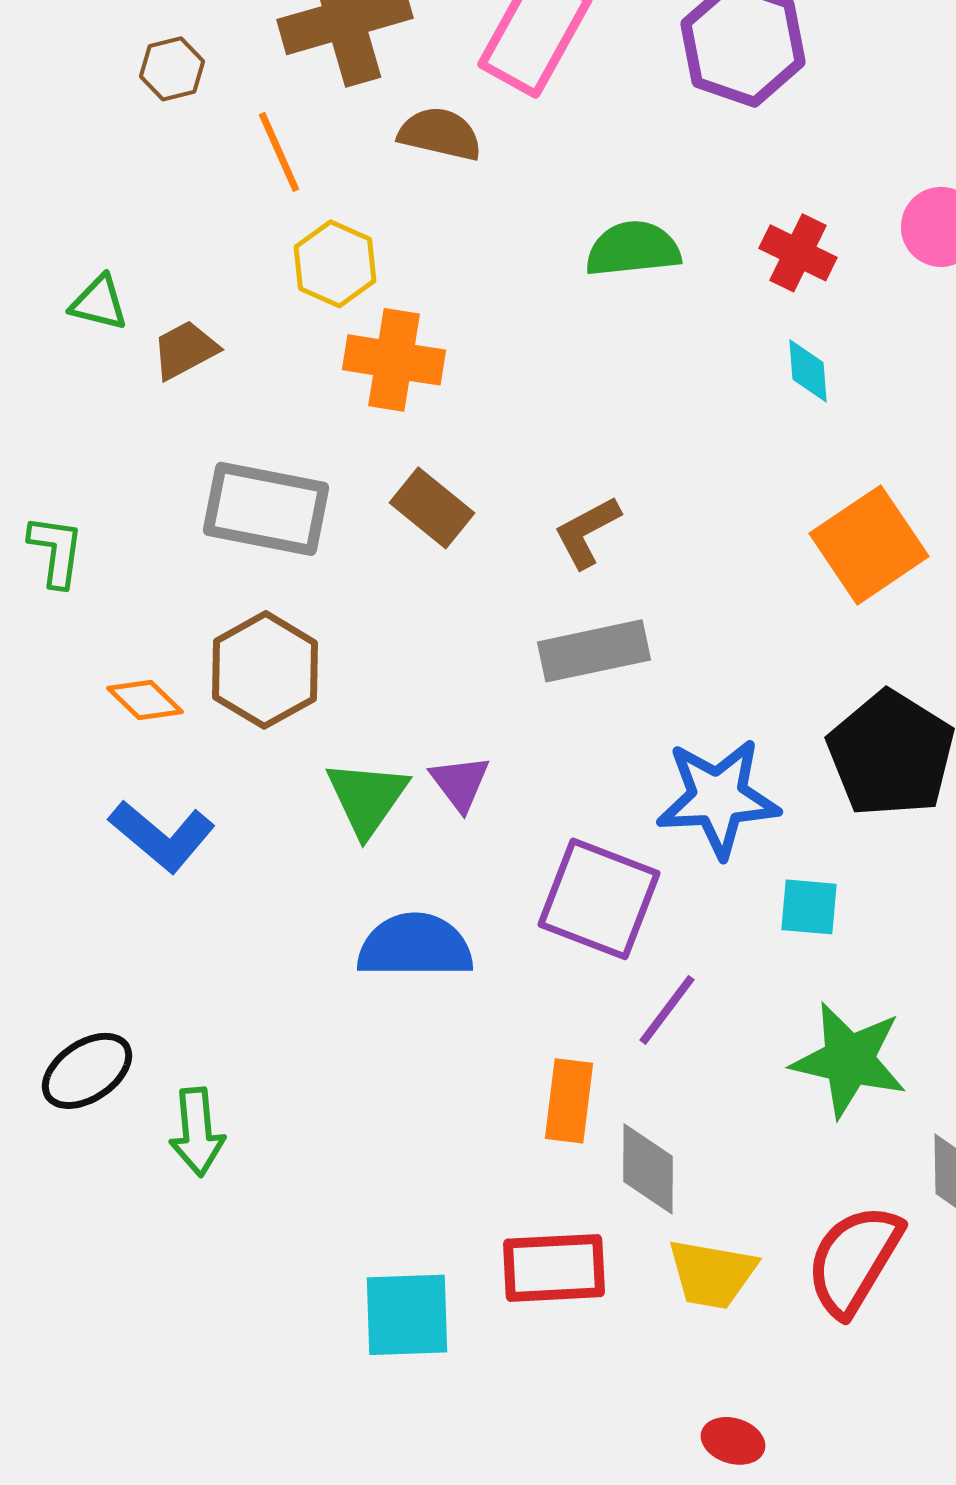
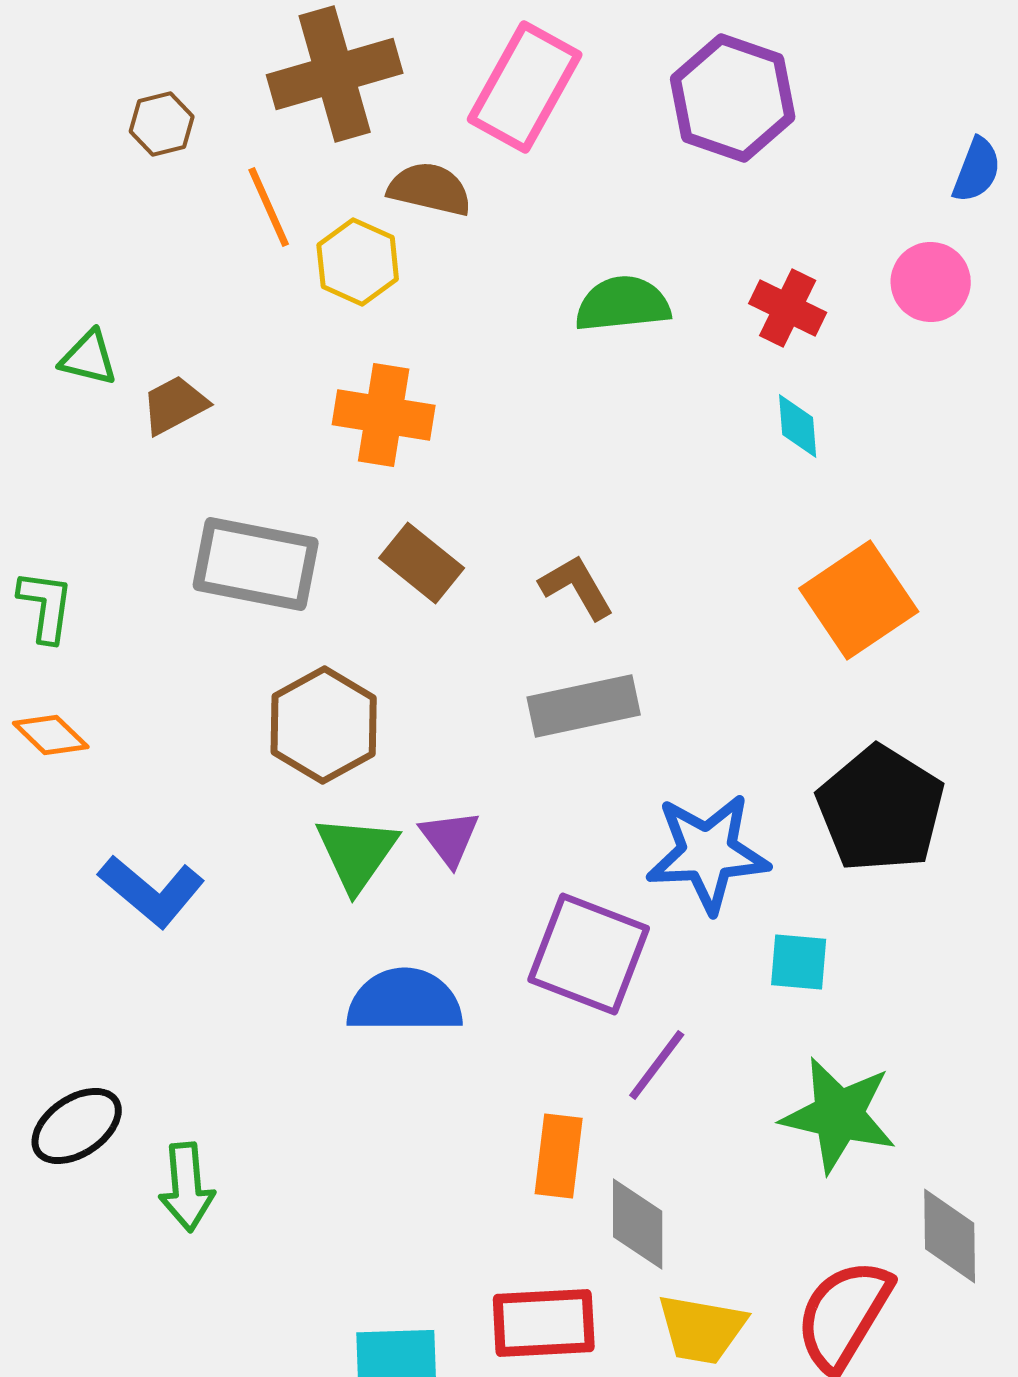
yellow hexagon: (335, 264) -> (358, 262), moved
brown L-shape: (587, 532) -> (577, 587), turned 88
brown hexagon: (265, 670) -> (324, 725), moved
orange diamond: (145, 700) -> (51, 735), moved

